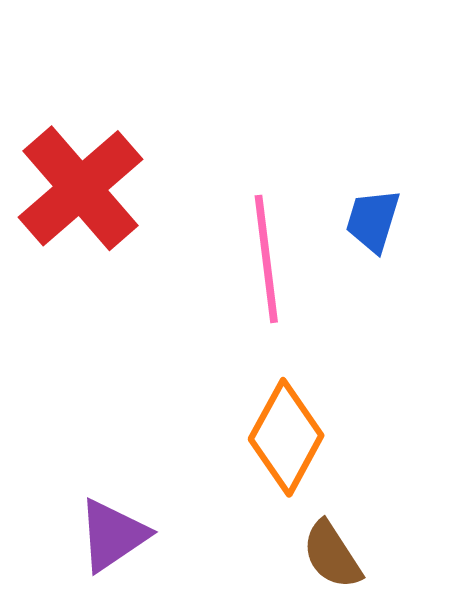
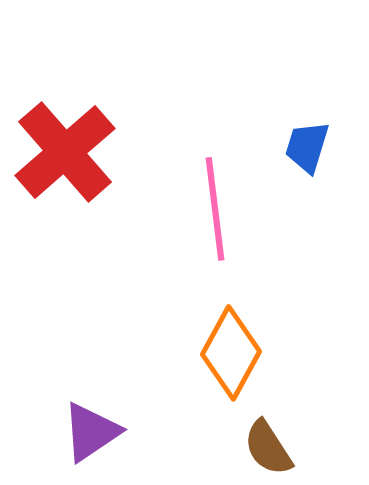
blue trapezoid: (373, 221) -> (307, 147), moved

